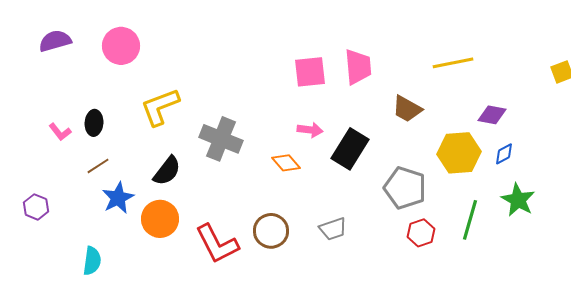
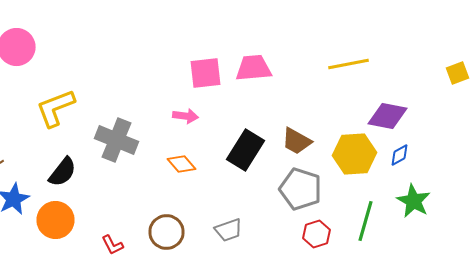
pink trapezoid: (358, 67) -> (254, 68), turned -90
brown trapezoid: (407, 109) -> (296, 141), moved
purple diamond: (492, 115) -> (388, 116), size x1.4
pink arrow: (310, 130) -> (186, 116), moved
red L-shape: (217, 244) -> (112, 245), size x0.5

